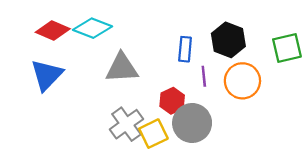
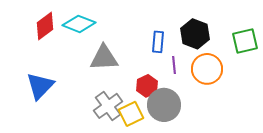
red diamond: (53, 30) -> (45, 26), turned -60
blue triangle: (47, 75) -> (40, 86), moved

